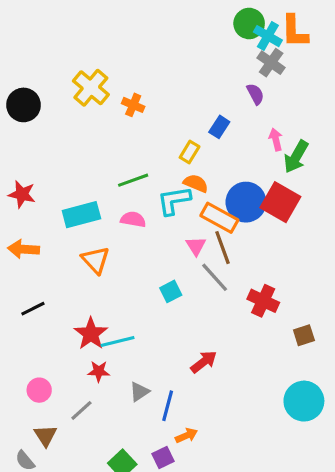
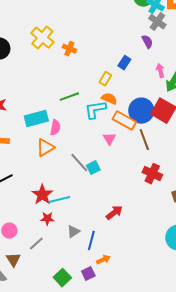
pink semicircle: (133, 219) -> (55, 128), moved, turned 91
brown line: (222, 248) -> (144, 140), moved
orange triangle: (96, 260) -> (45, 148), turned 42
gray line: (215, 277) -> (79, 163), moved

